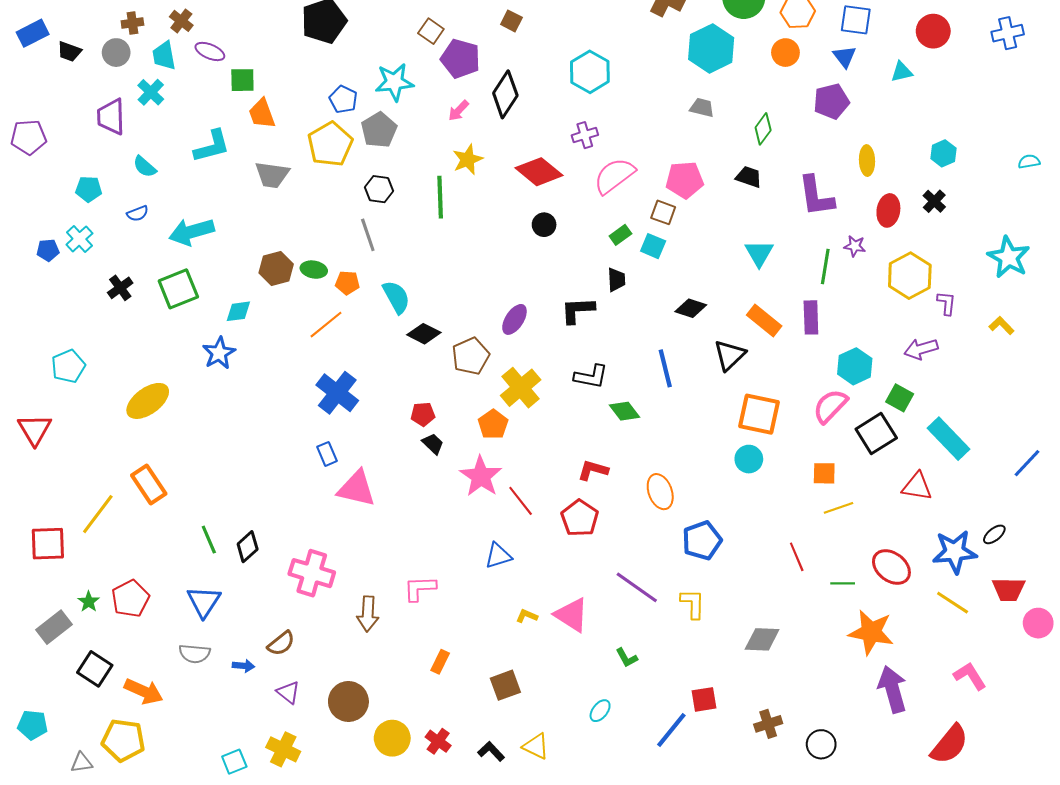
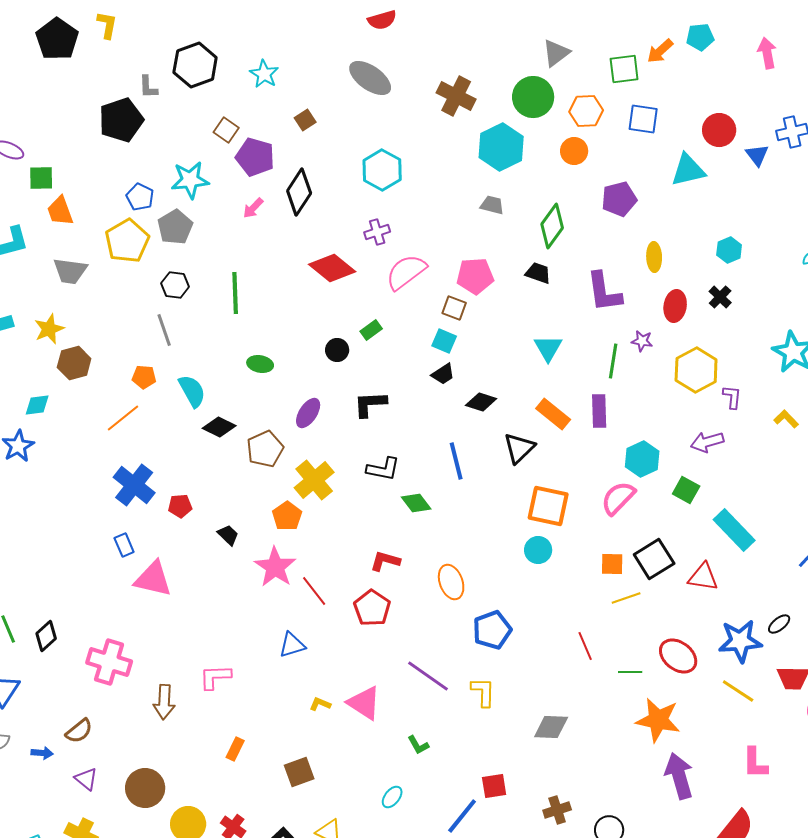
brown square: (511, 21) -> (305, 120), turned 30
blue triangle: (845, 57) -> (757, 155), moved
cyan triangle: (902, 72) -> (688, 170), size x1.6
green diamond: (763, 129) -> (552, 226), size x1.4
yellow star: (468, 159) -> (49, 329), moved
black circle: (544, 225) -> (337, 350), moved
green rectangle: (620, 235) -> (371, 330), moved
green ellipse: (314, 270) -> (260, 364), moved
black trapezoid: (616, 280) -> (443, 374), moved, turned 60
red pentagon: (423, 414) -> (180, 506), moved
black square: (876, 434) -> (654, 559), moved
pink L-shape: (970, 676) -> (755, 763), turned -148

